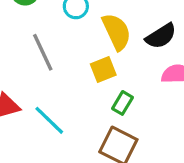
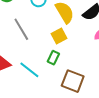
green rectangle: (122, 103) -> (53, 58), moved

